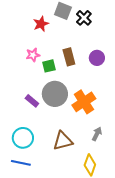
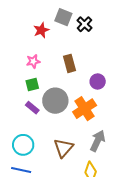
purple circle: (97, 58) -> (98, 81), moved
green square: (49, 66) -> (32, 85), moved
gray arrow: (97, 134) -> (98, 141), size x1.5
brown triangle: (63, 141) -> (63, 148), turned -35

